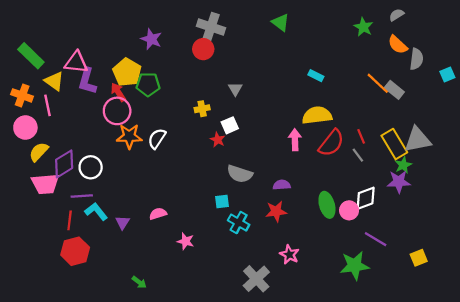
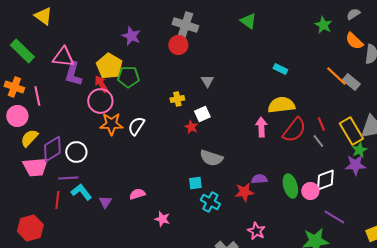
yellow triangle: (54, 81) -> (43, 16), moved
purple semicircle: (282, 185) -> (259, 179), moved
red hexagon: (75, 251) -> (30, 228), moved

